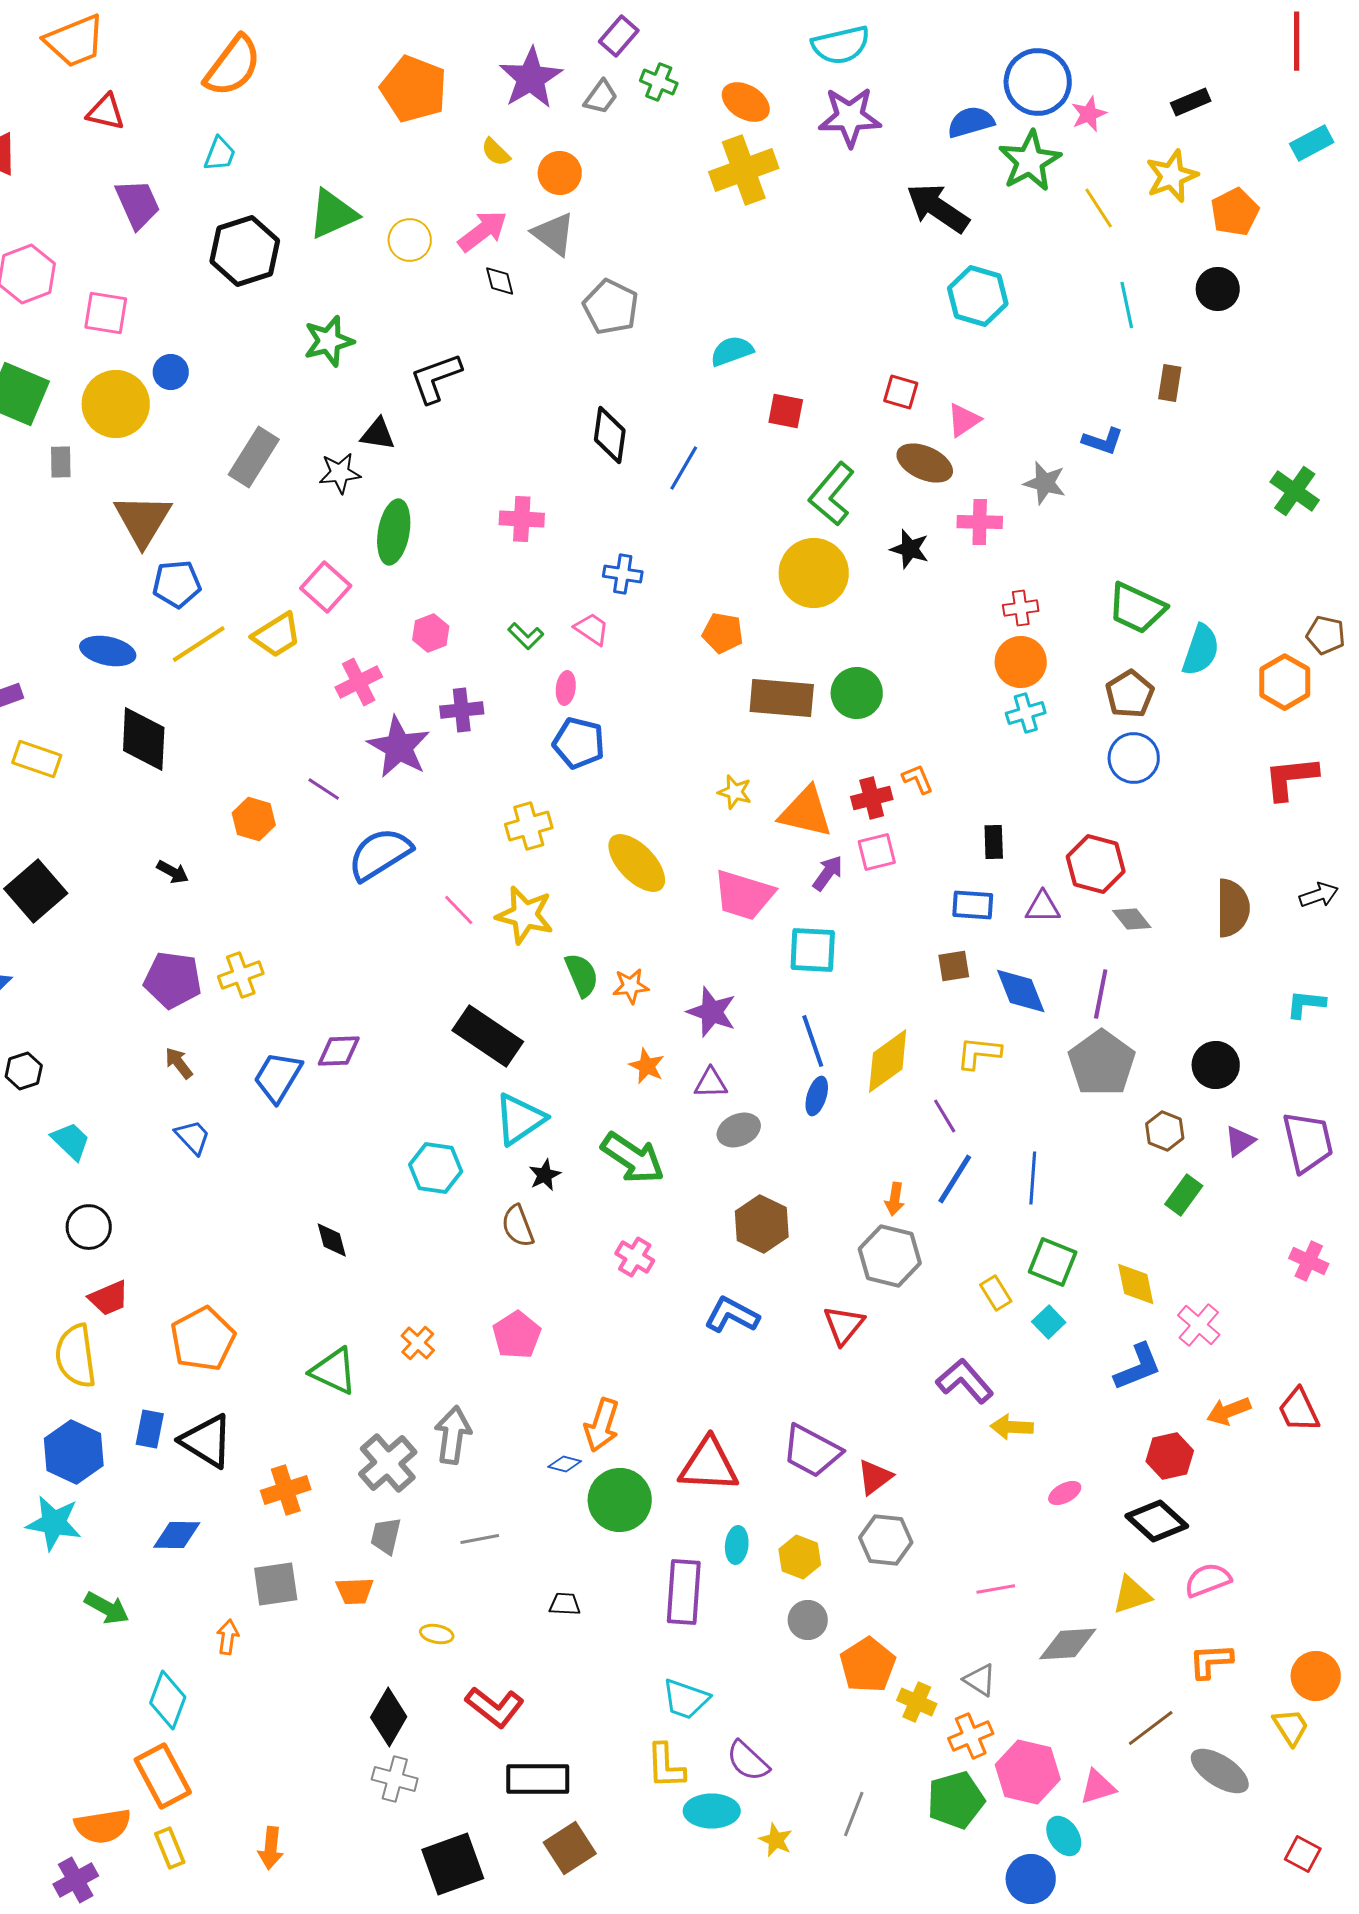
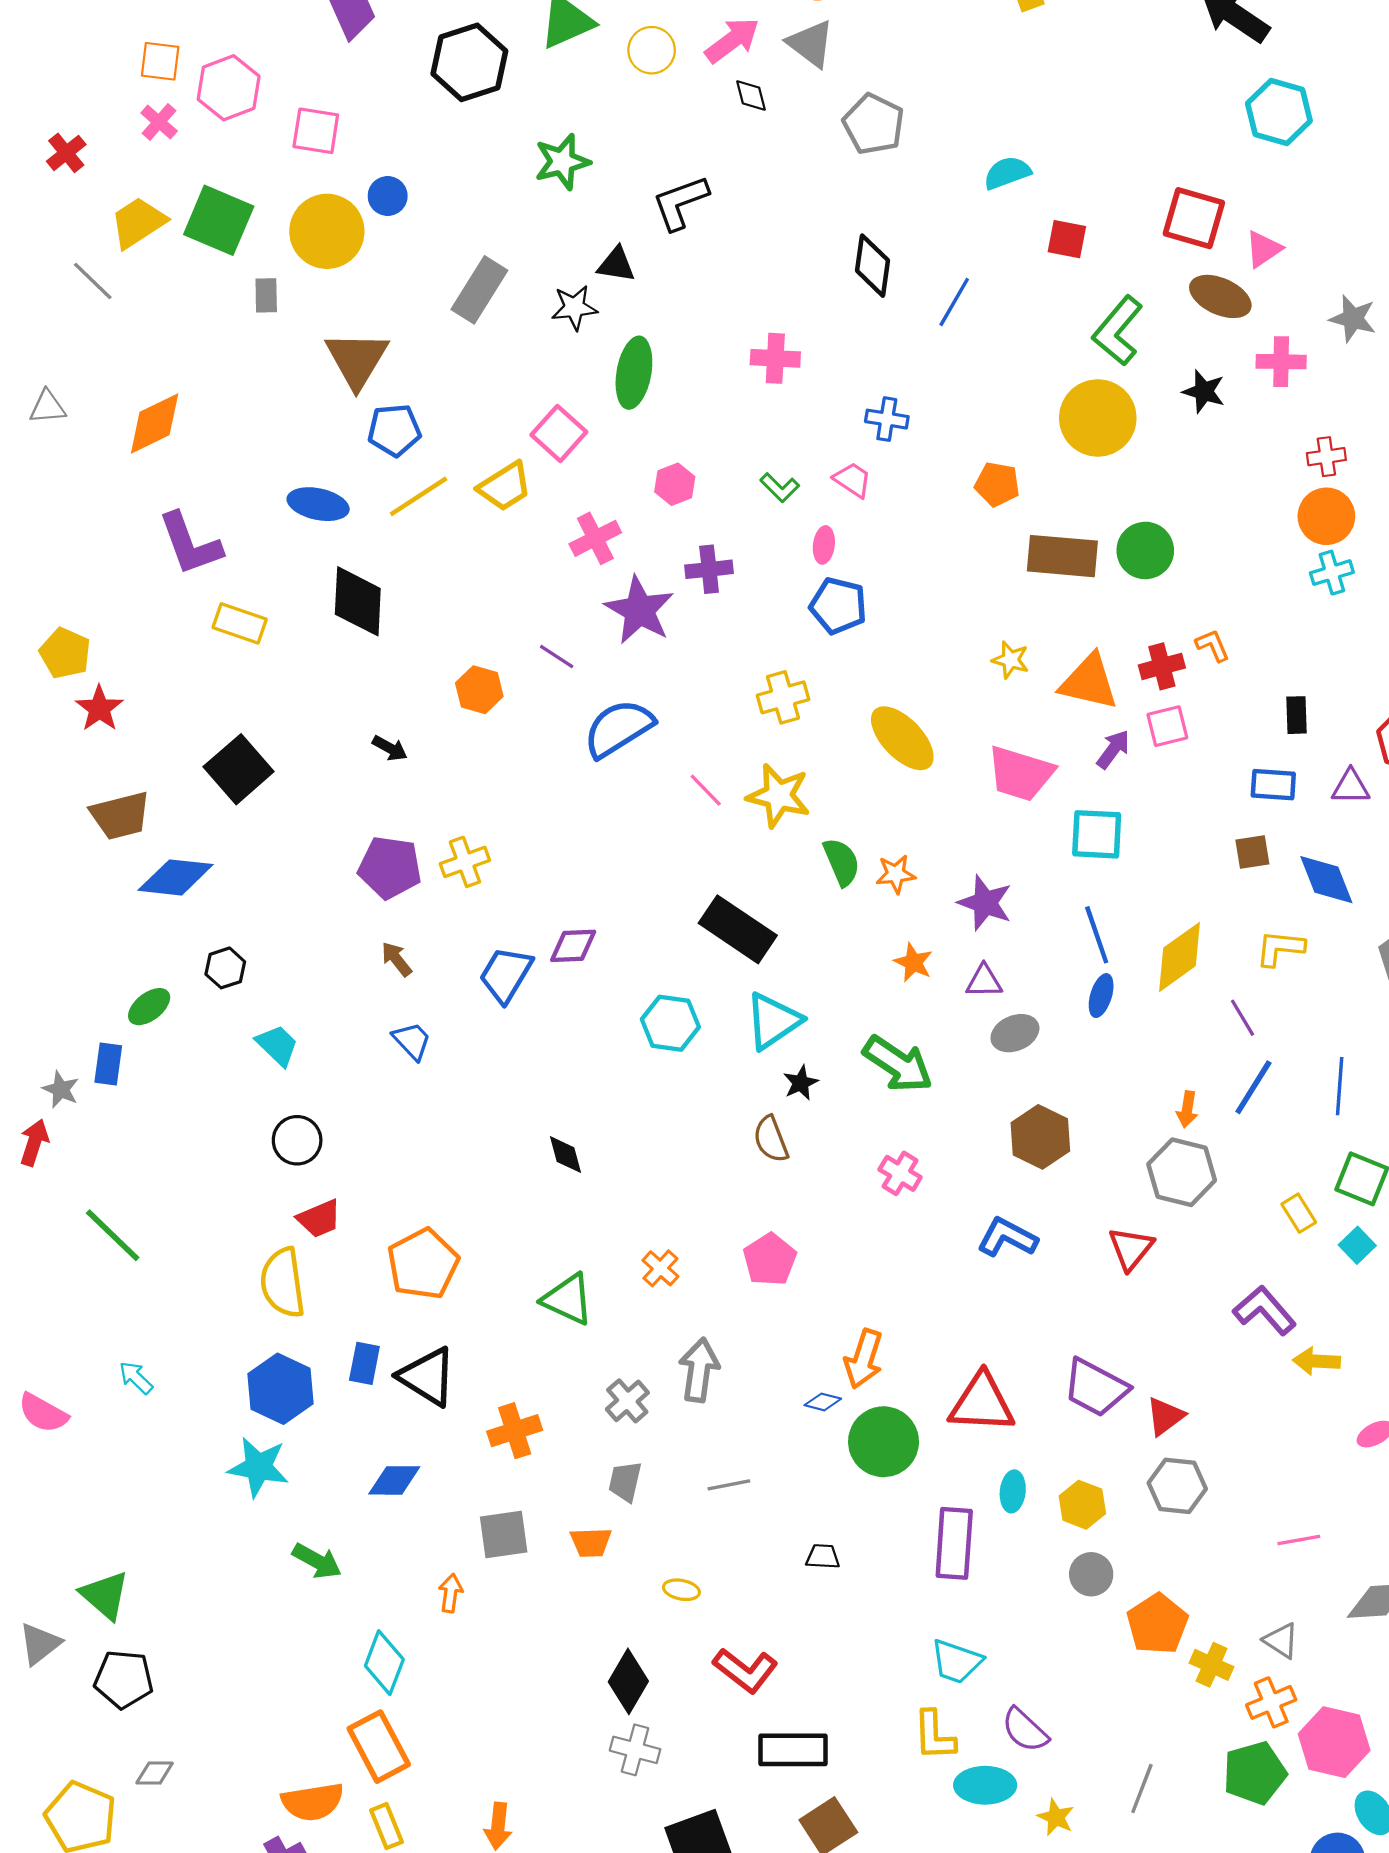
red square: (901, 392) -> (1194, 218), size x1.6
cyan hexagon: (436, 1168) -> (670, 1023), moved
gray cross: (388, 1463) -> (627, 1401), size x0.7

